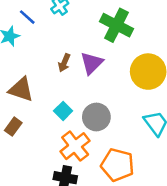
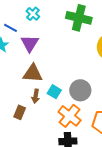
brown arrow: (64, 63) -> (36, 96), moved
purple triangle: (92, 63) -> (30, 43), moved
brown triangle: (21, 89) -> (33, 73), moved

